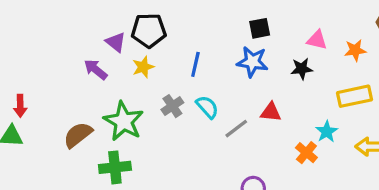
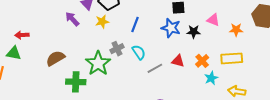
black star: (302, 69) -> (194, 32), moved
red arrow: (20, 106) -> (22, 35), turned 80
green star: (124, 121) -> (98, 63), moved
orange cross: (306, 153) -> (202, 61), moved

